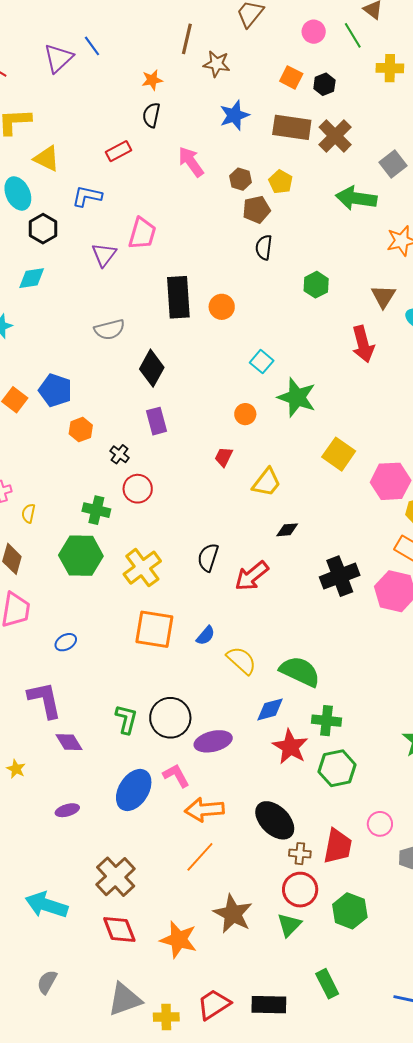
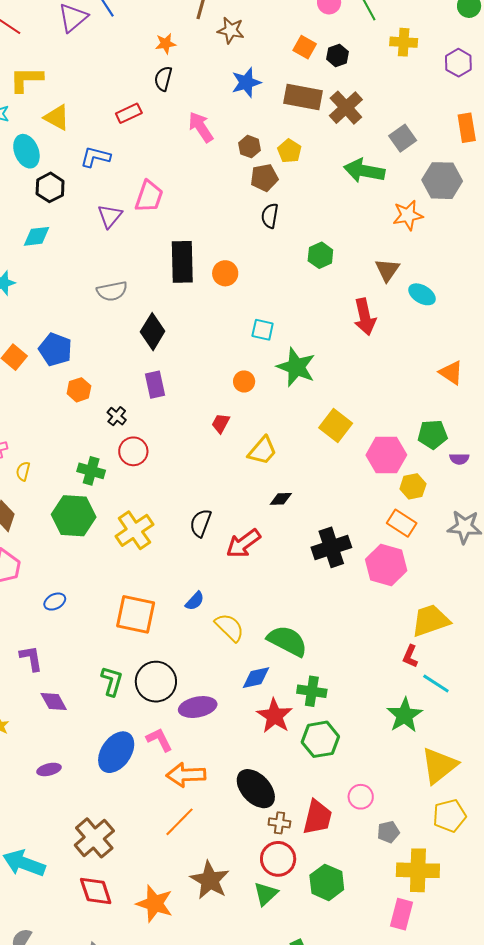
cyan square: (262, 362) -> (263, 330), turned -30
orange square: (154, 629) -> (136, 614), moved
purple L-shape: (45, 700) -> (31, 658), size x0.7

